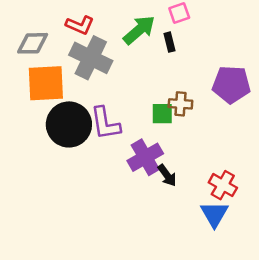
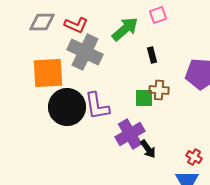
black rectangle: (170, 42) -> (152, 55), moved
gray diamond: (33, 43) -> (42, 22), moved
red cross: (223, 185) -> (194, 157), size x0.7

